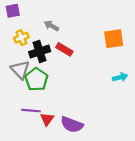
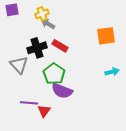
yellow cross: (21, 38) -> (42, 14), moved
green pentagon: (36, 79) -> (54, 74), moved
purple semicircle: (72, 125) -> (62, 91), moved

